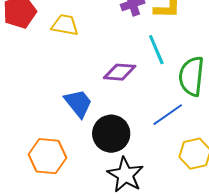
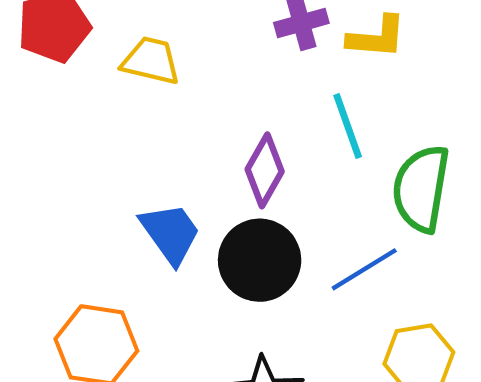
purple diamond: (120, 72) -> (265, 170), turned -68
black circle: (111, 134) -> (260, 260), moved

